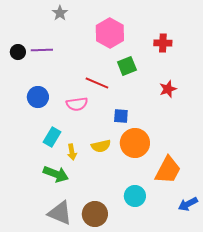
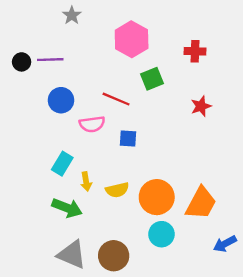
blue circle: (38, 97) -> (61, 100), moved
blue square: (121, 116) -> (128, 138), moved
orange circle: (135, 143) -> (157, 197), moved
yellow semicircle: (101, 146) -> (117, 190), moved

